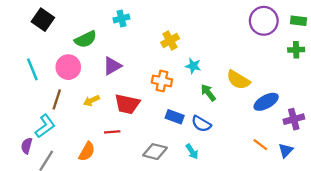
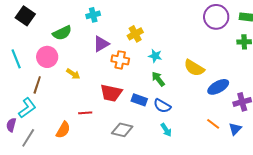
purple triangle: (112, 66) -> (101, 44), moved
orange cross: (162, 81) -> (120, 60), moved
green arrow: (208, 93) -> (158, 79), moved
yellow arrow: (91, 101) -> (73, 74), moved, turned -120
red trapezoid: (127, 104) -> (111, 93), moved
cyan arrow: (192, 152) -> (166, 130), moved

